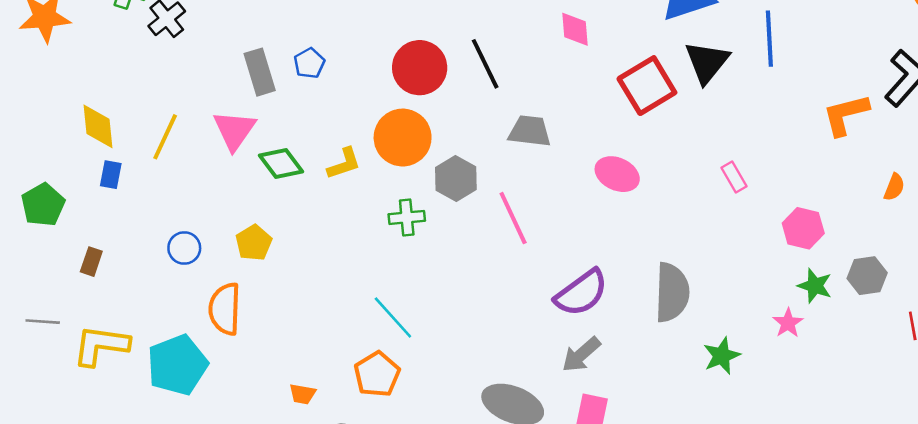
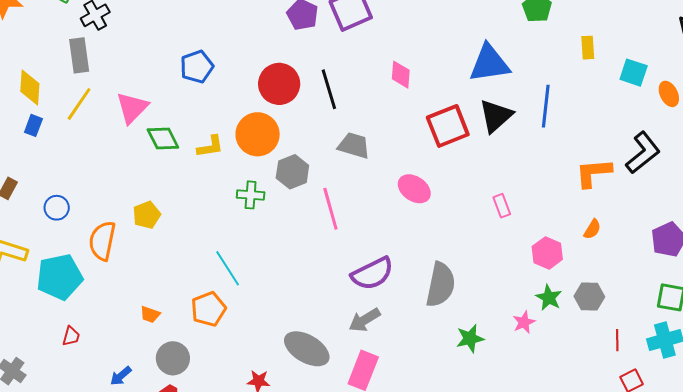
blue pentagon: (309, 63) -> (197, 67), size x1.4
gray rectangle: (260, 72) -> (79, 55), moved
orange semicircle: (894, 187) -> (592, 229), moved
yellow pentagon: (254, 243) -> (147, 215), moved
blue circle: (184, 248) -> (57, 208), moved

